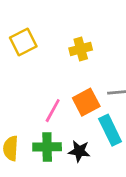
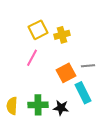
yellow square: (23, 42) -> (38, 30), moved
pink line: (53, 111) -> (32, 58), moved

